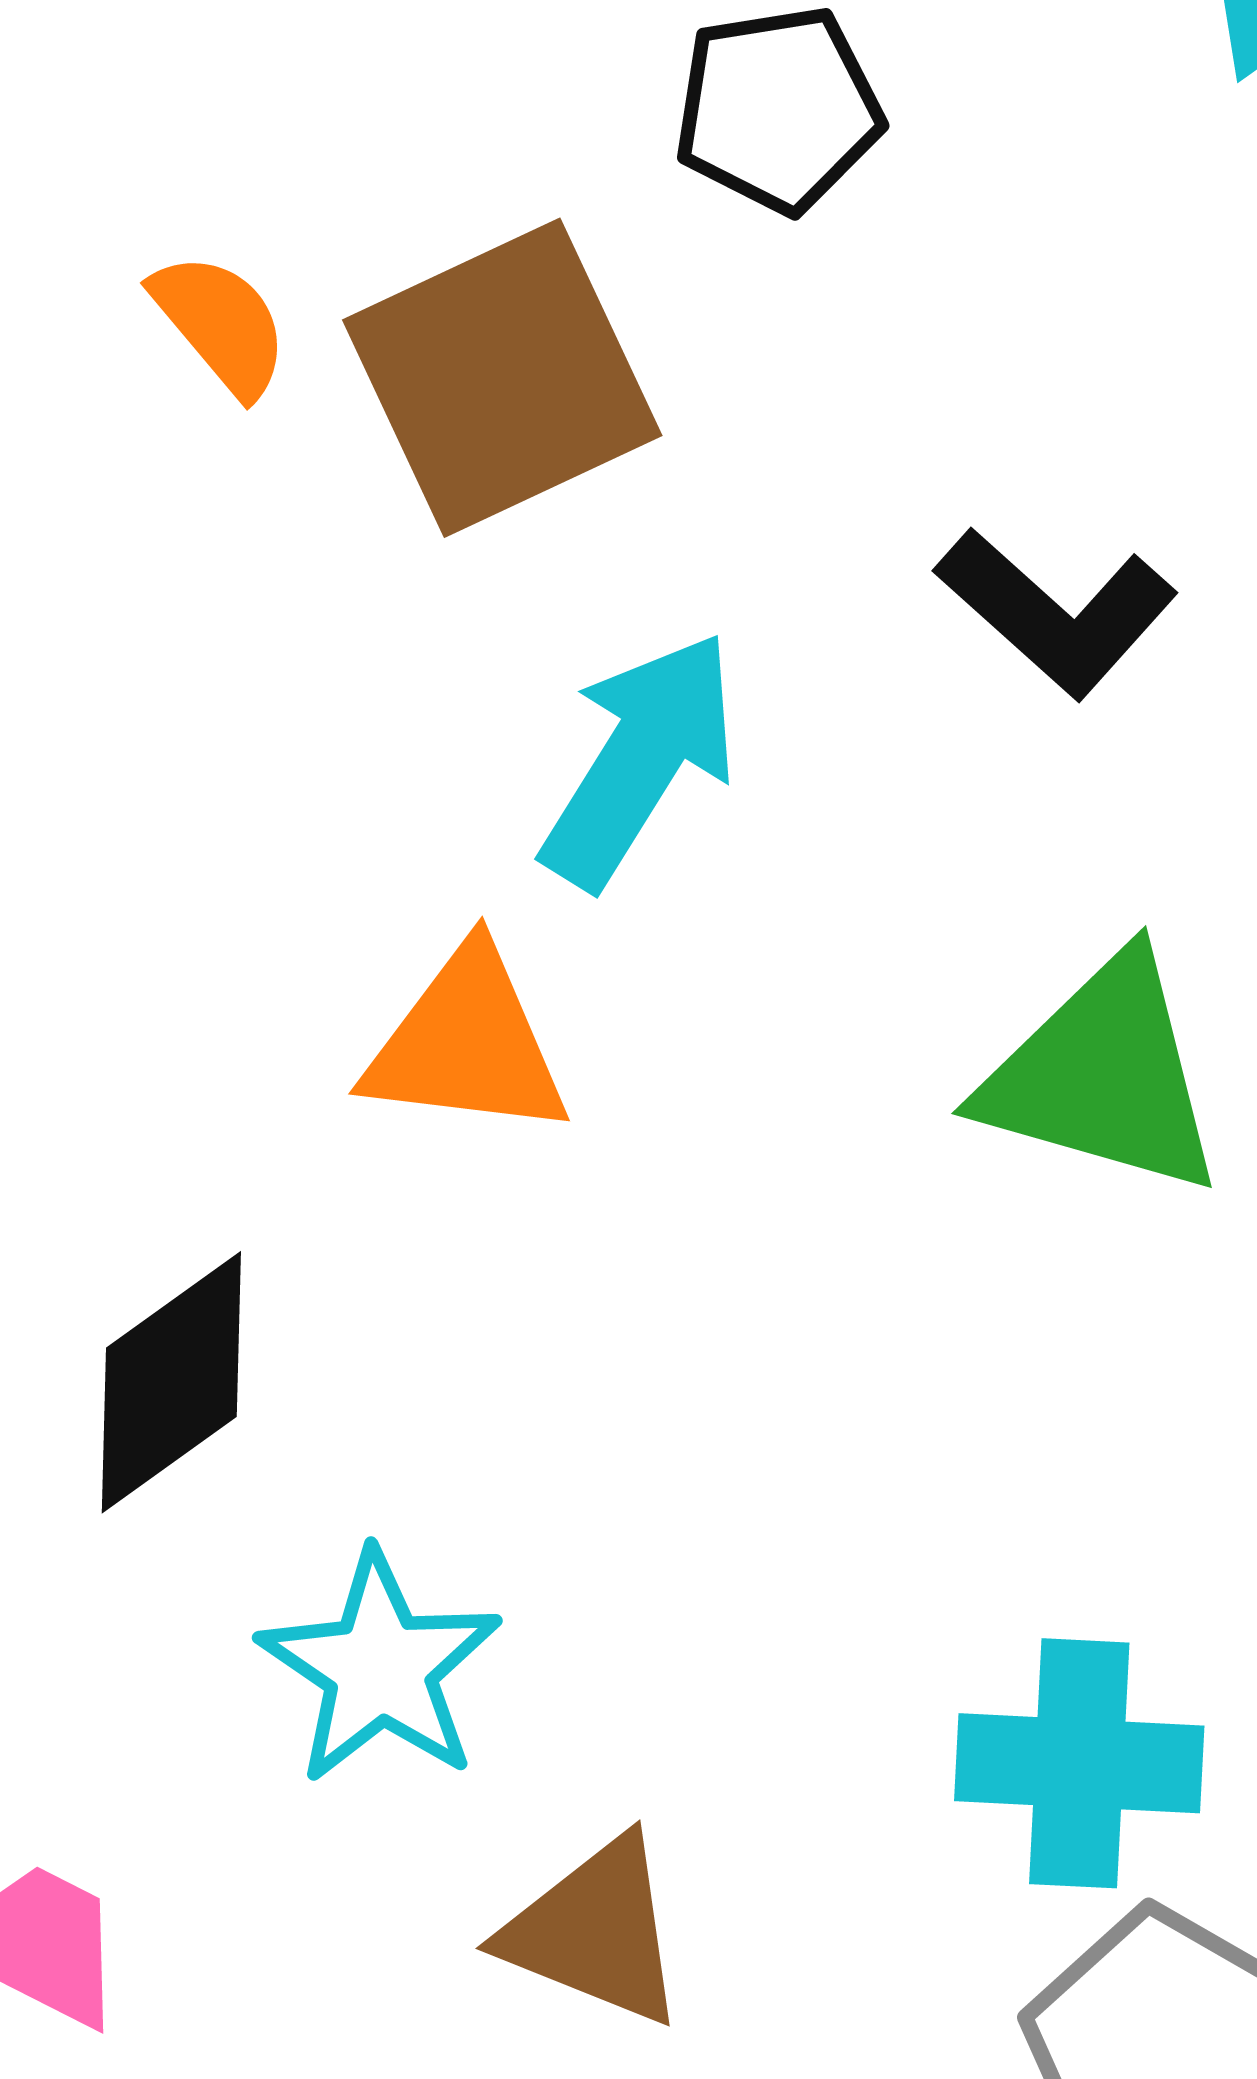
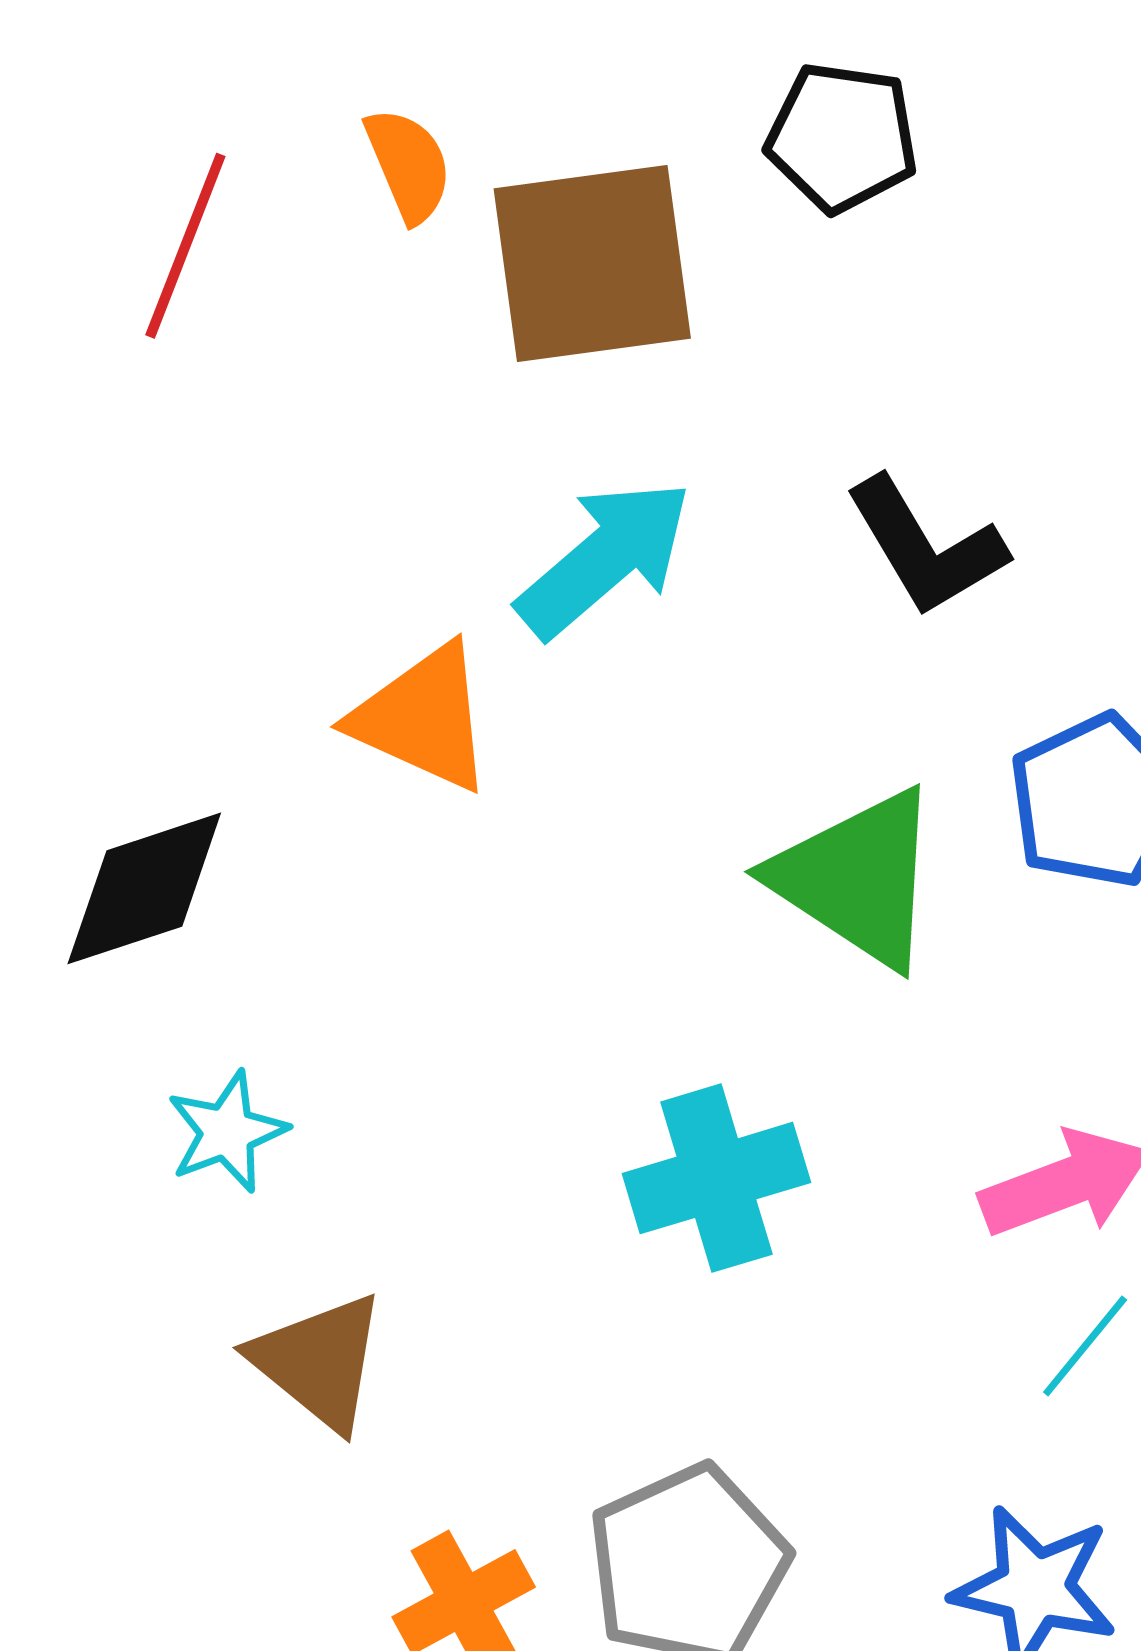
cyan star: (380, 1668) -> (227, 1132), size x0.7
cyan cross: (1079, 1763) -> (716, 1178), moved, turned -37

